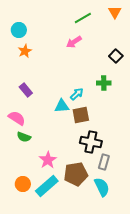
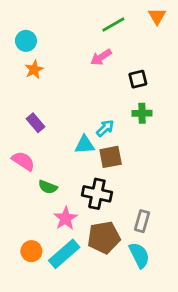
black square: (116, 56) -> (138, 79), moved, turned 32
green semicircle: (24, 137) -> (48, 187), moved
black cross: (91, 142) -> (97, 194), moved

